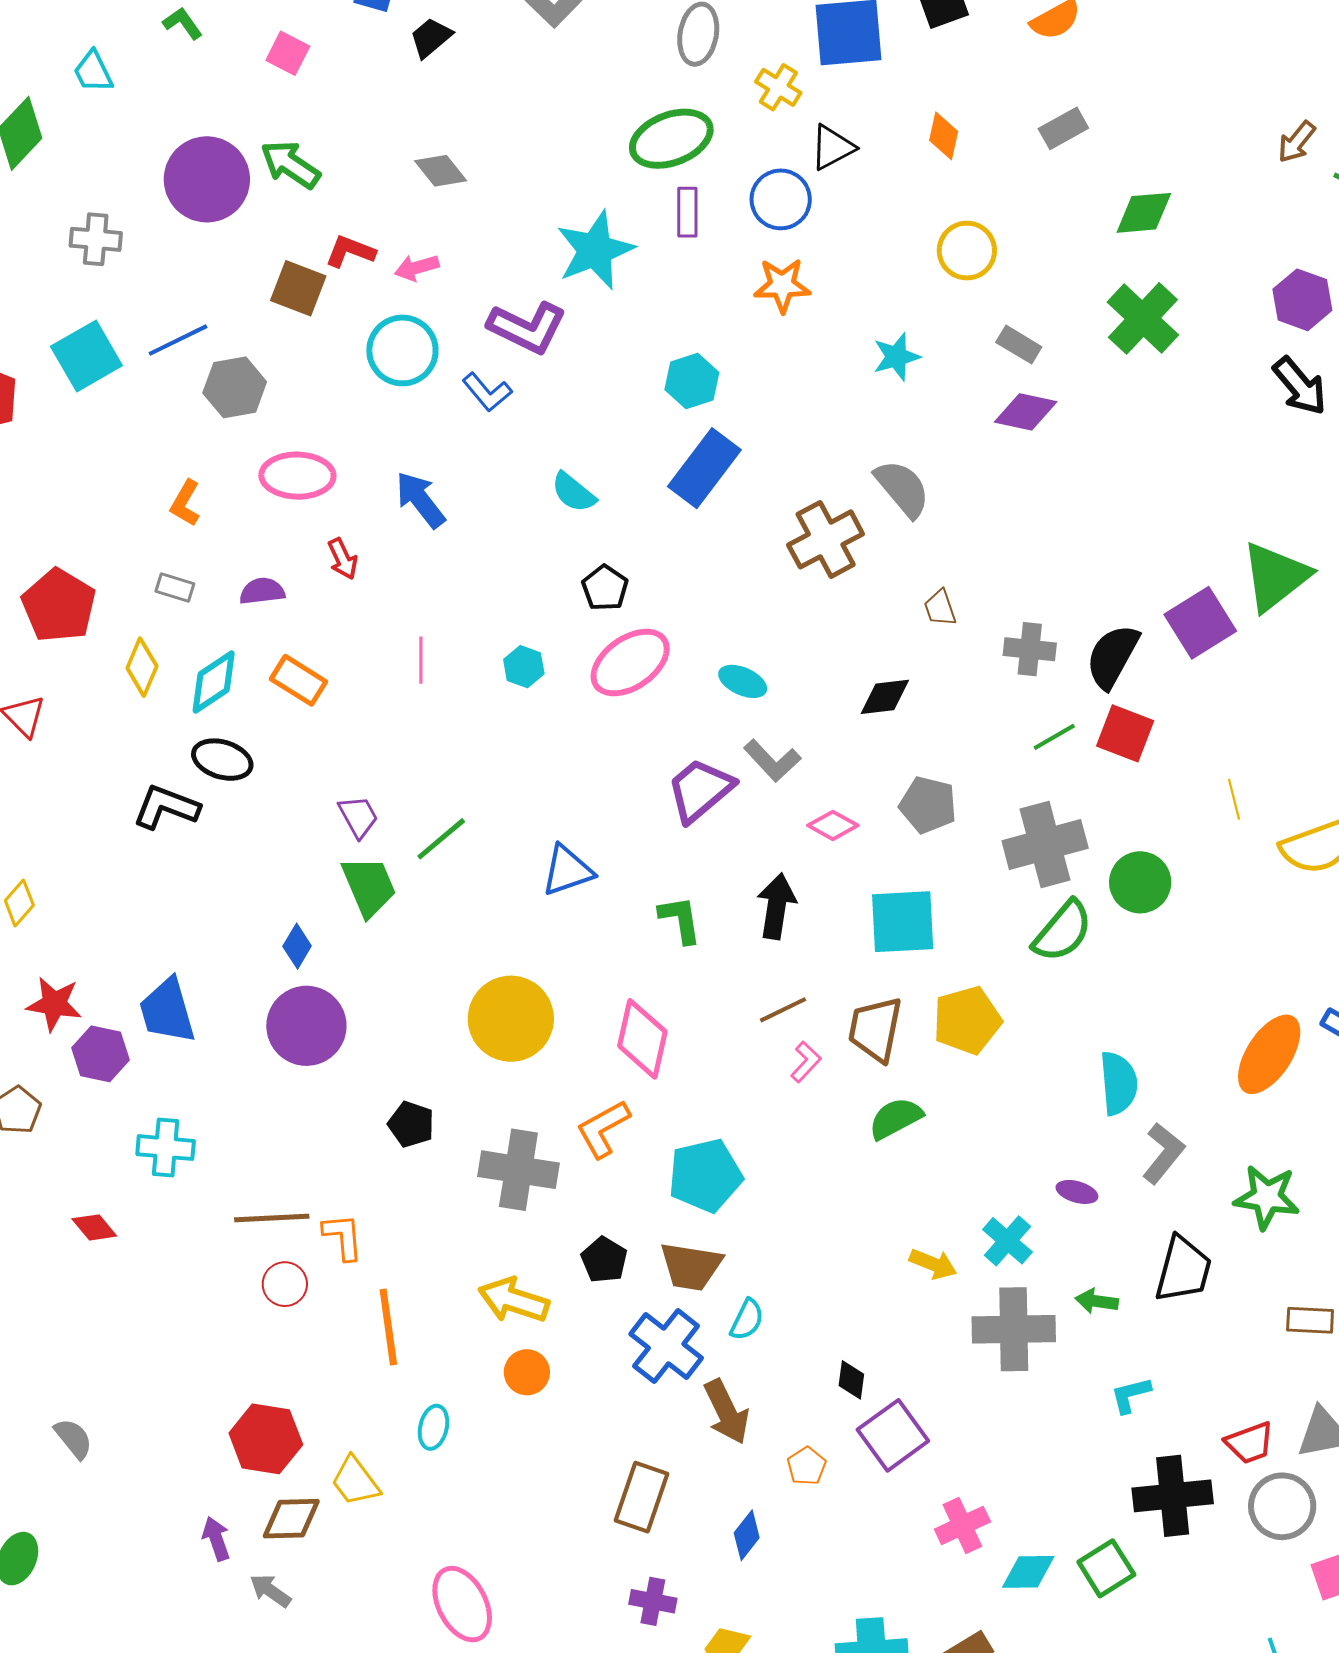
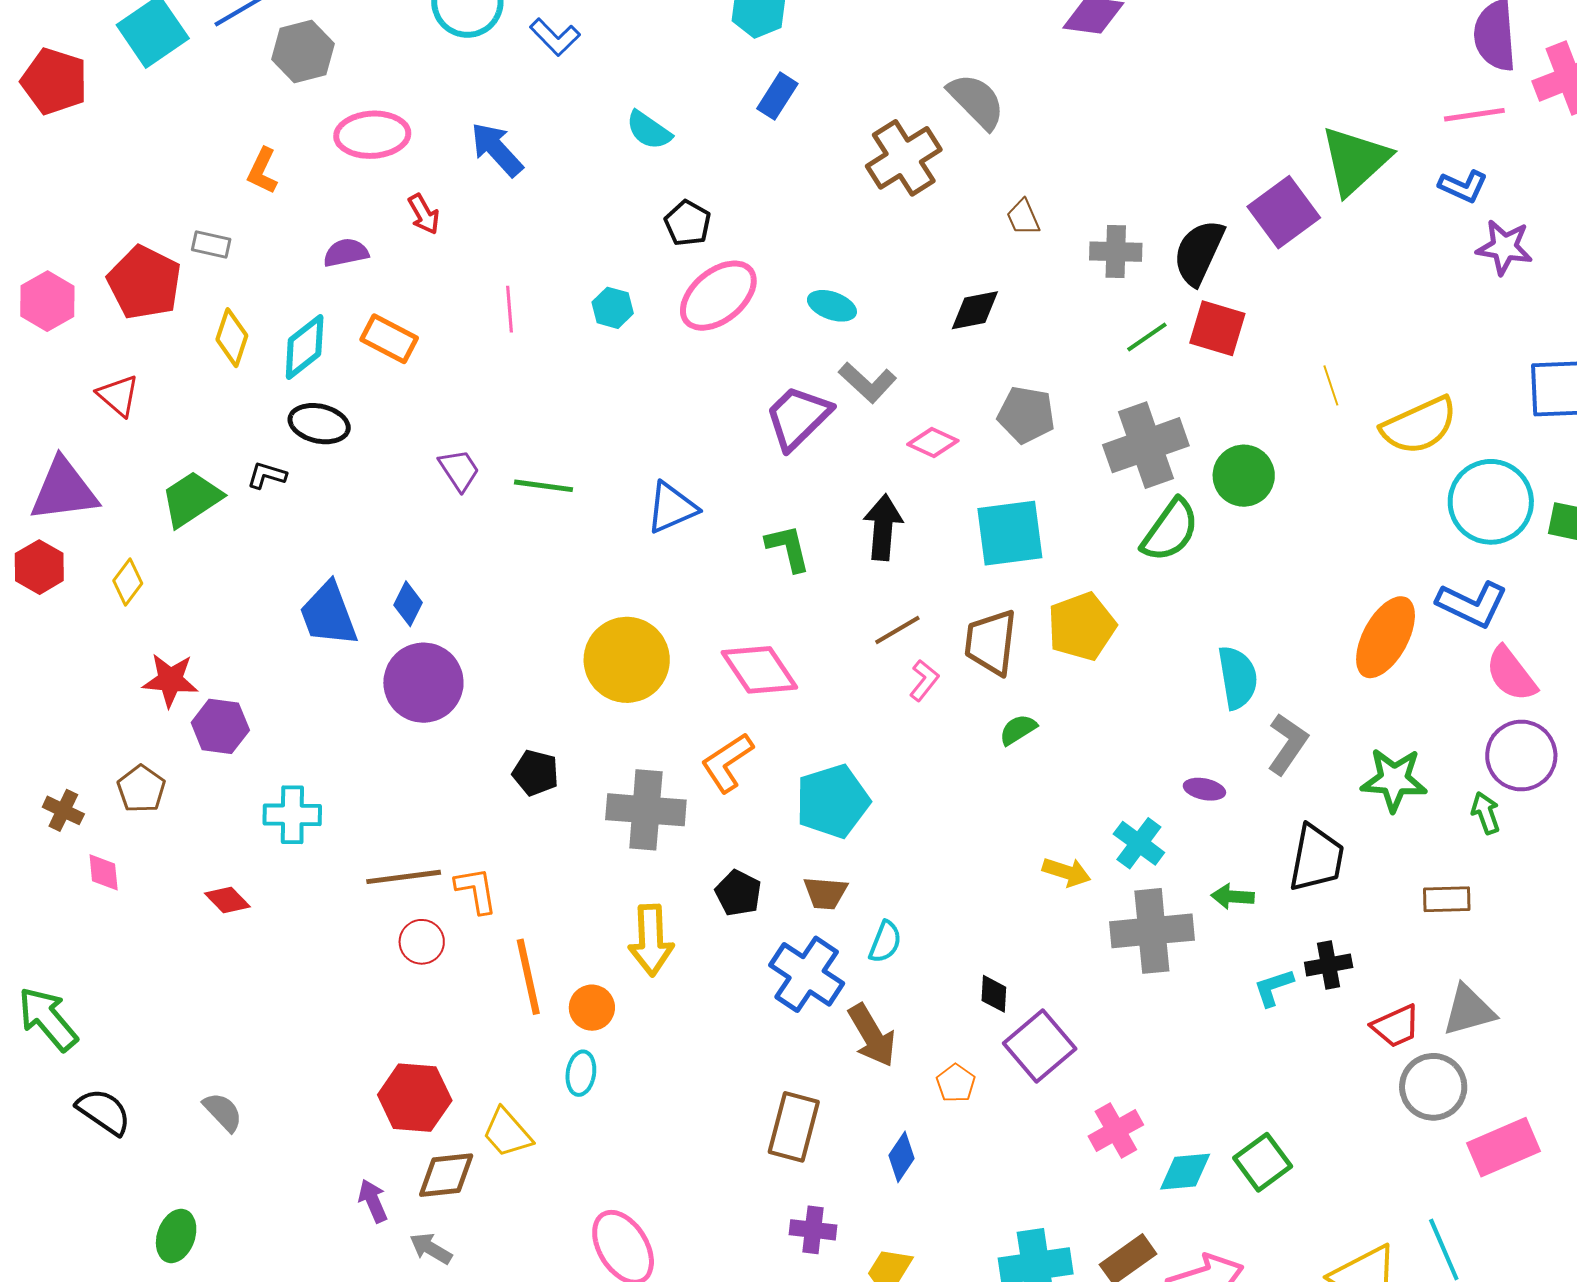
blue rectangle: (704, 468) -> (777, 96), size x0.6
gray rectangle: (175, 588) -> (211, 245), moved
black L-shape: (166, 807) -> (267, 475), size x0.6
green line: (441, 839) -> (544, 486), turned 52
green trapezoid: (369, 886) -> (192, 499), moved, turned -96
blue trapezoid: (167, 1011) -> (328, 614), moved
pink diamond: (642, 1039) -> (759, 670), turned -42
green semicircle: (896, 1118) -> (1018, 730), size x0.7
brown trapezoid: (691, 1266) -> (825, 893), size x0.7
yellow arrow: (514, 1300) -> (651, 940), turned -106
orange circle: (527, 1372) -> (592, 1008), moved
black cross: (1173, 1496) -> (1329, 965), moved, size x0.6

